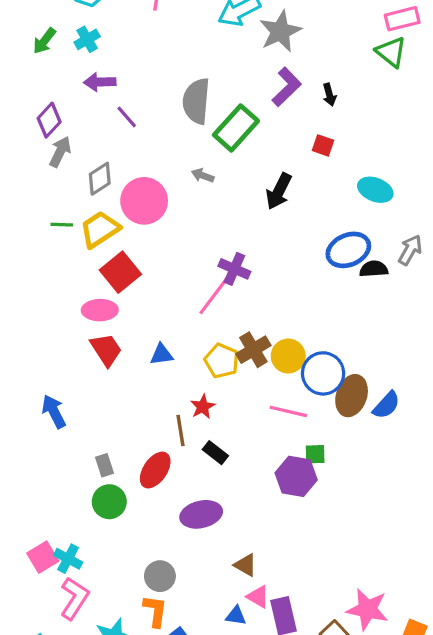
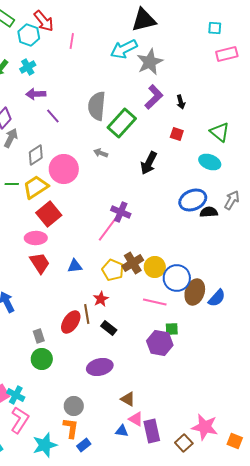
green triangle: (391, 52) -> (220, 132), moved
red ellipse: (155, 470) -> (71, 322), moved

